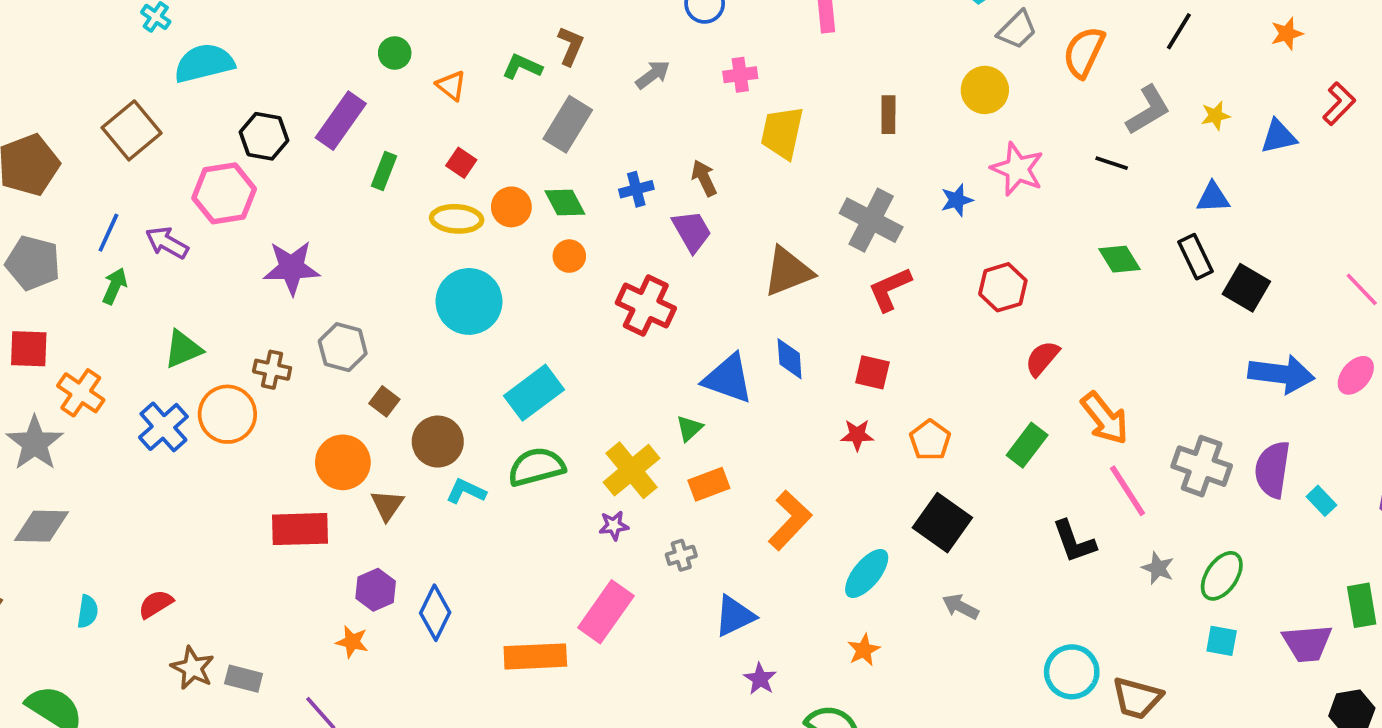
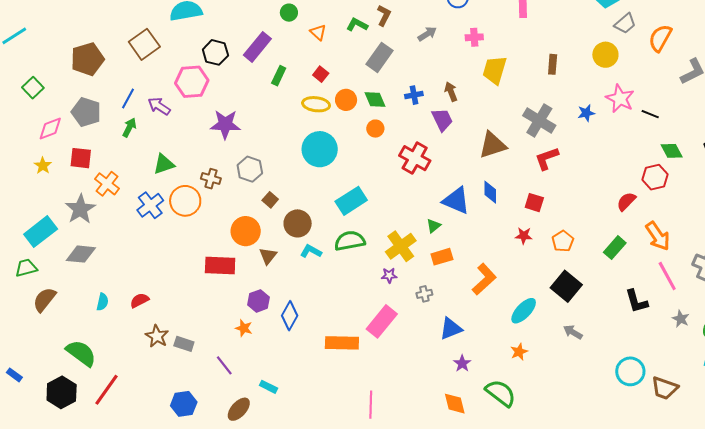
black line: (1112, 163) -> (650, 114), moved
red hexagon: (1003, 287) -> (655, 177), moved

